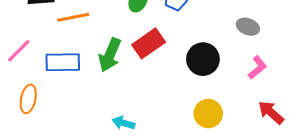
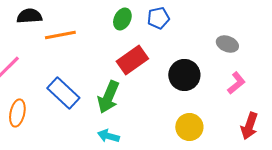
green arrow: (110, 55) -> (108, 97), moved
blue rectangle: (63, 62) -> (63, 93), moved, turned 44
red arrow: (271, 112) -> (249, 126), turned -112

